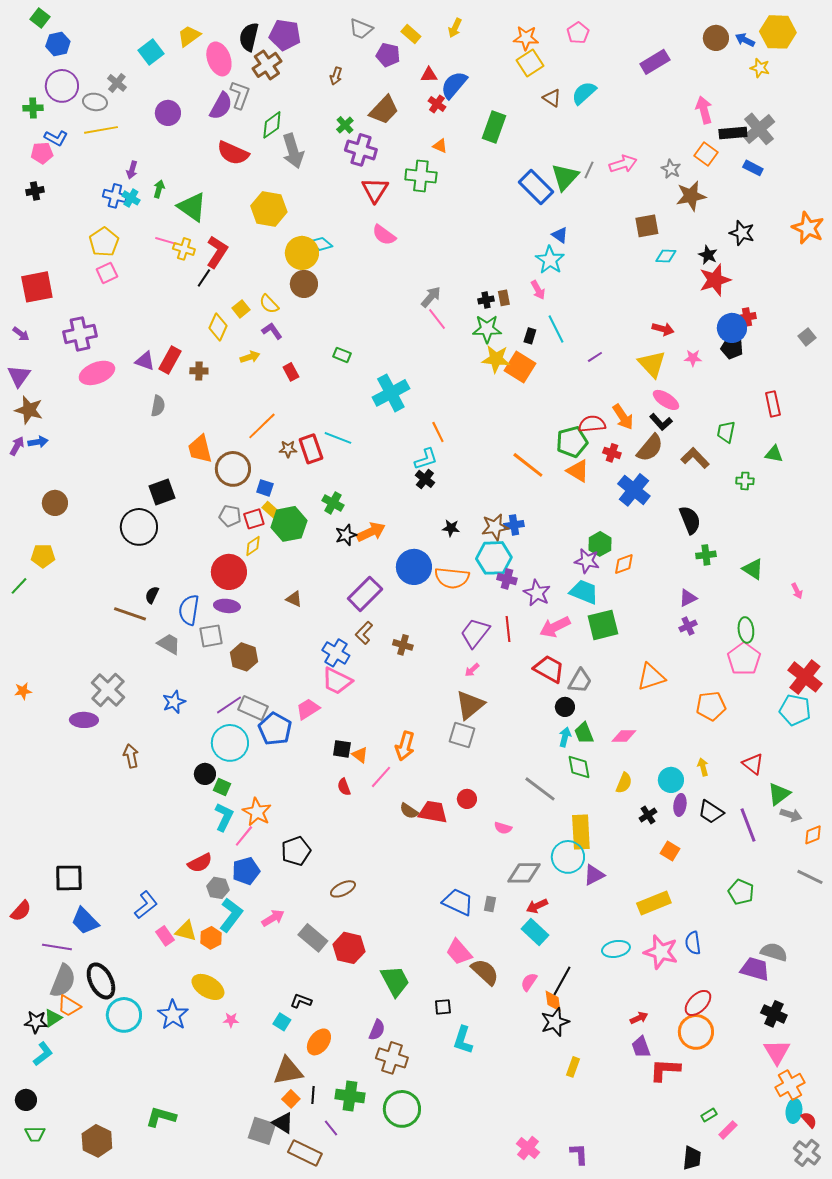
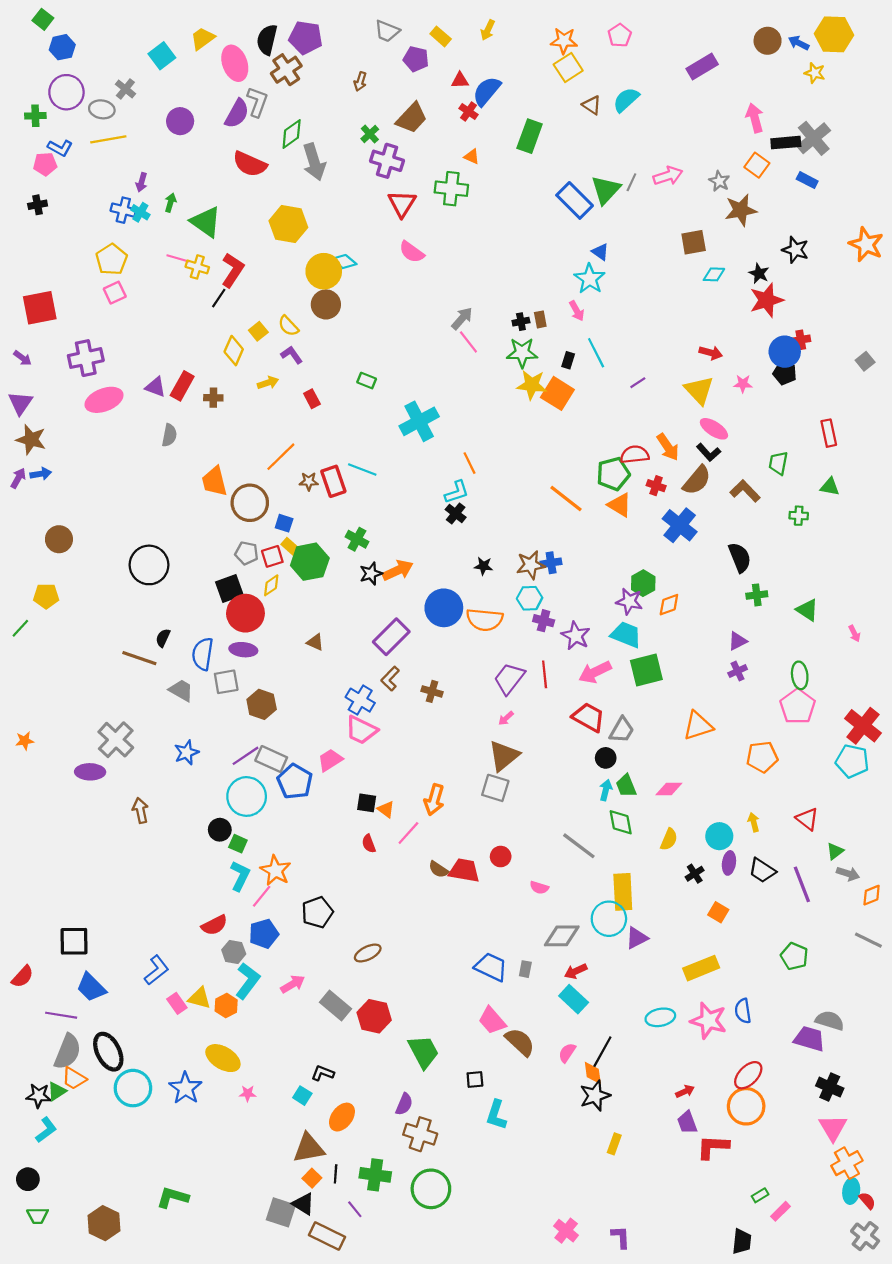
black square: (162, 492) -> (229, 589), moved
cyan hexagon: (494, 558) -> (530, 598), size x0.7
green triangle: (779, 794) -> (835, 851), size x0.7

